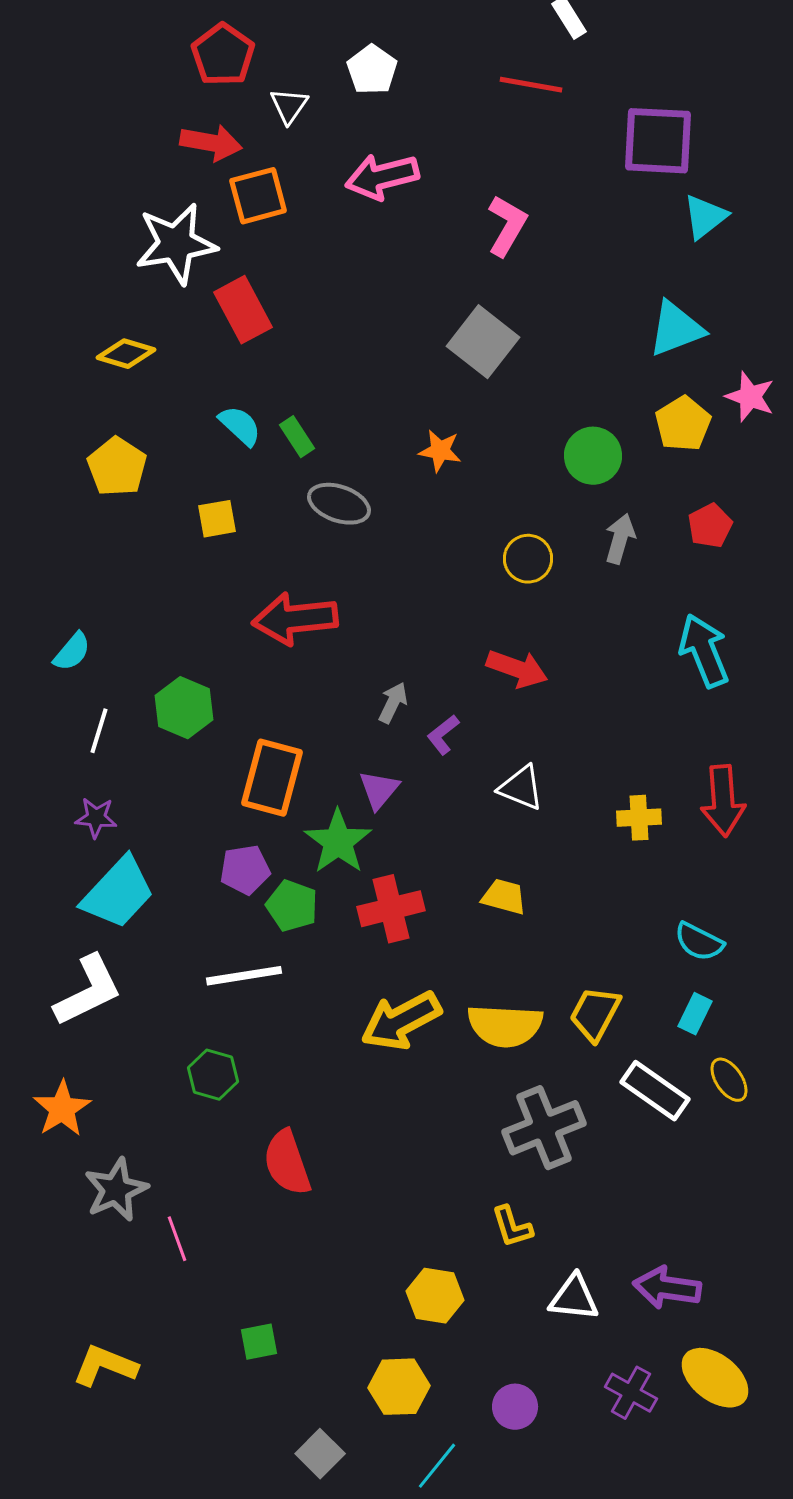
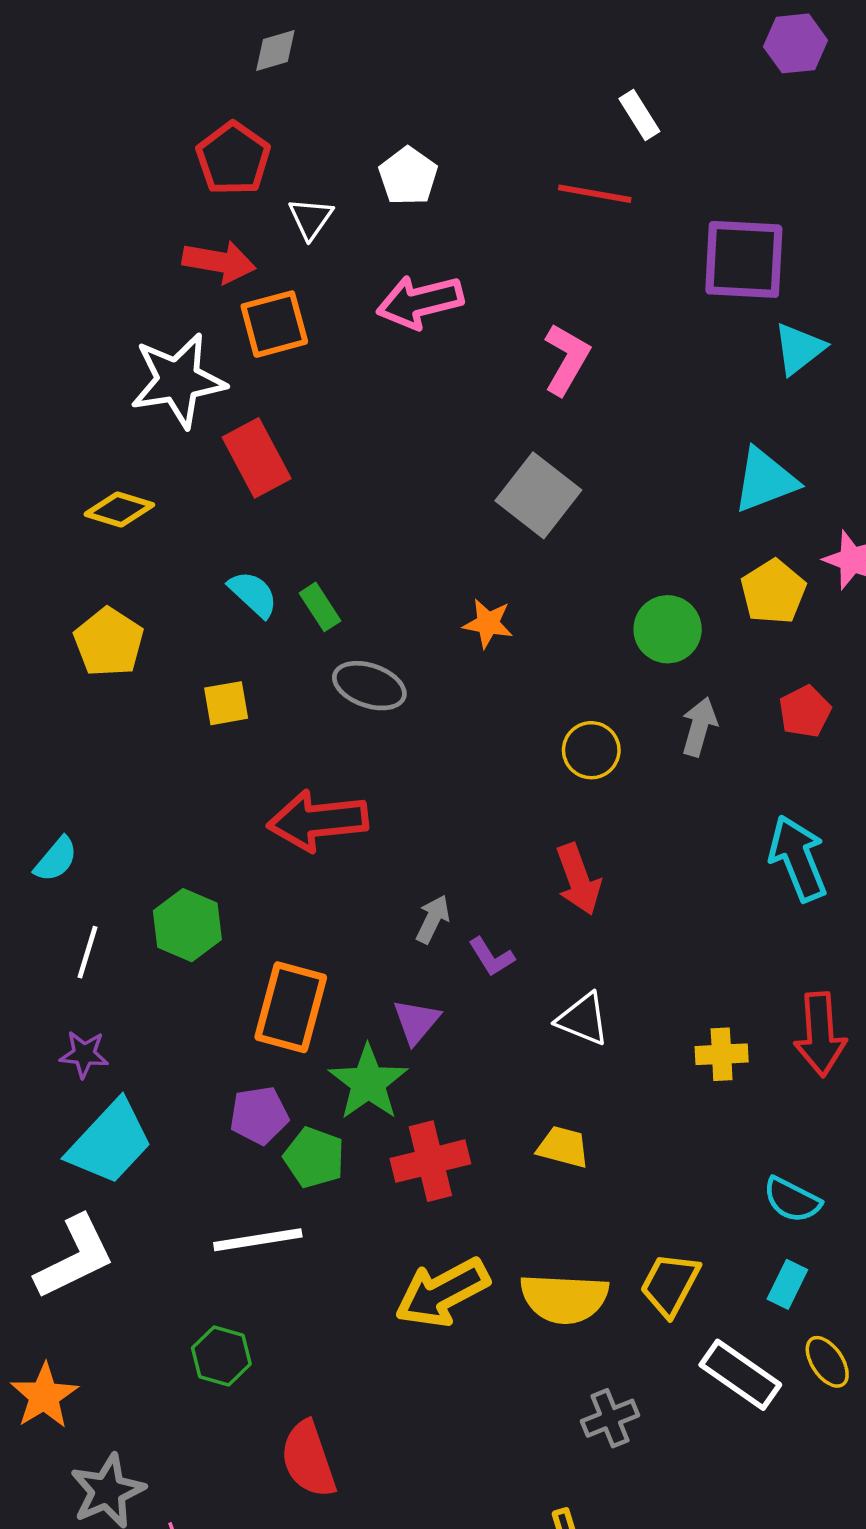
red arrow: (517, 669) -> (578, 879), turned 50
purple L-shape: (443, 735) -> (491, 957), turned -84
gray cross: (544, 1128) -> (610, 1418), size x0.6

